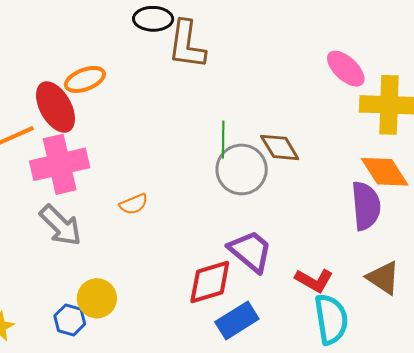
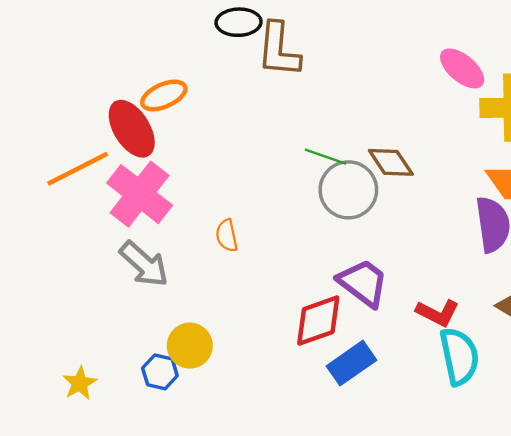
green line: (223, 140) -> (325, 157), turned -69
pink cross: (60, 164) -> (140, 194), turned -36
orange semicircle: (134, 204) -> (227, 236), turned 104

